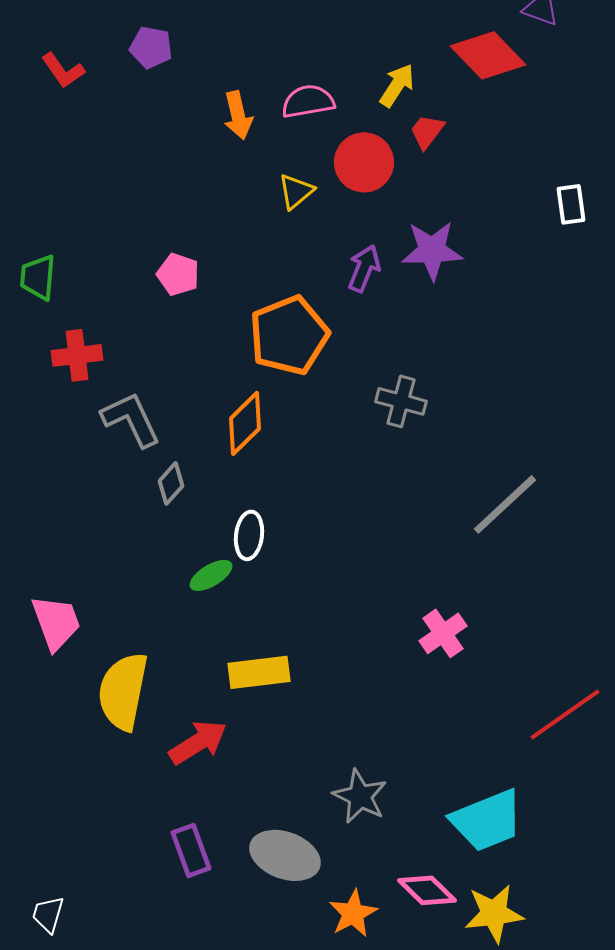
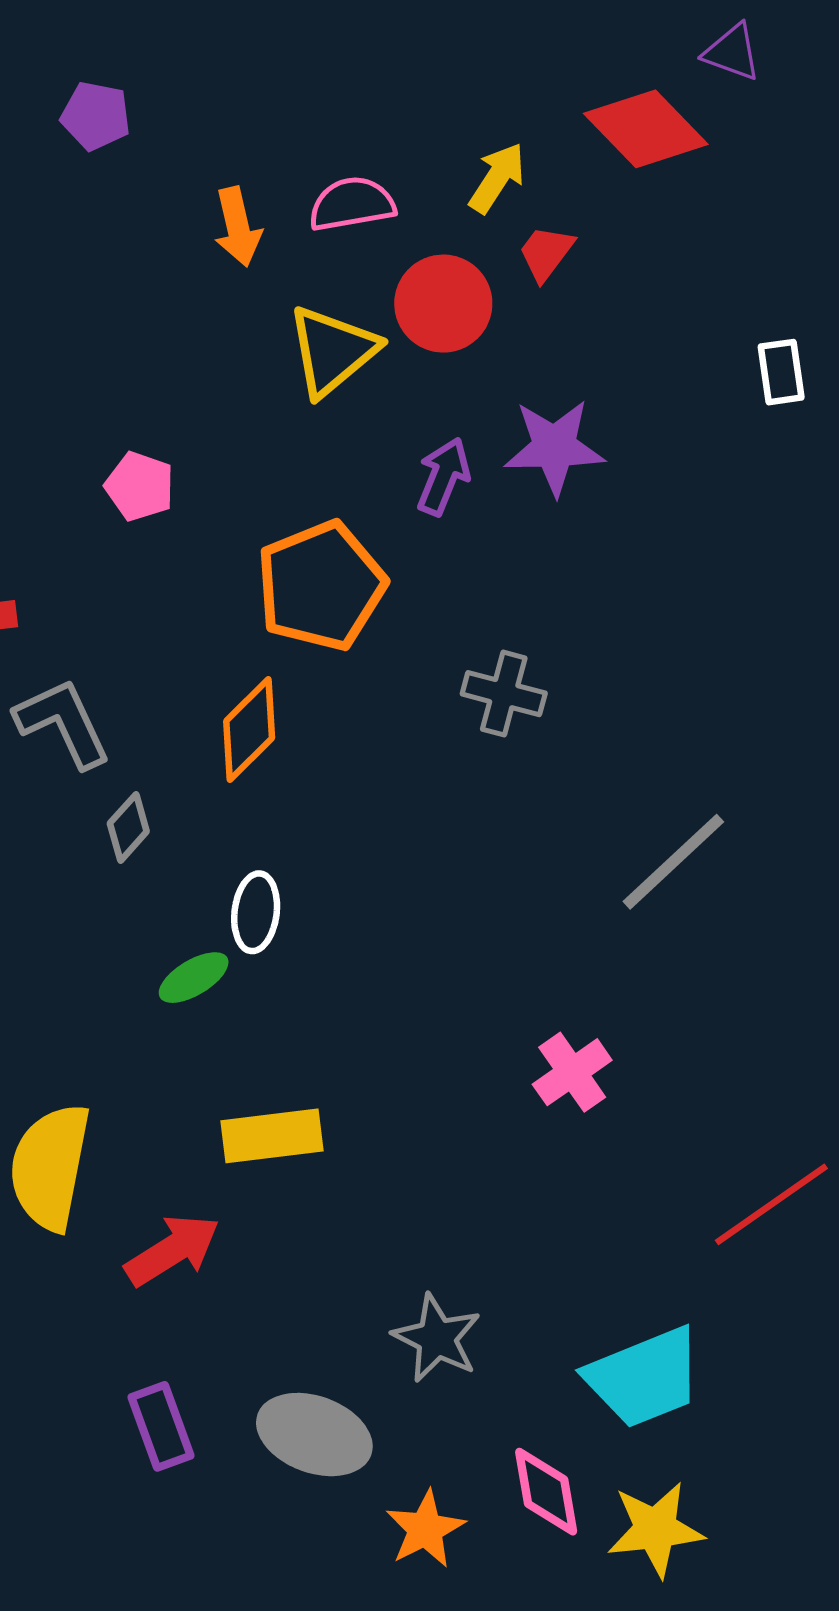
yellow triangle: (296, 191) -> (332, 351), size x1.6
pink diamond: (427, 890) -> (546, 1492), turned 36

